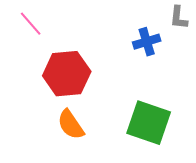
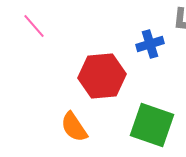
red hexagon: (67, 74) -> (102, 76), moved

